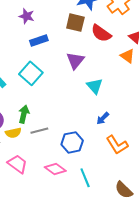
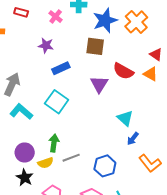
red semicircle: (101, 33) -> (123, 71), moved
cyan triangle: (95, 86) -> (125, 118), moved

